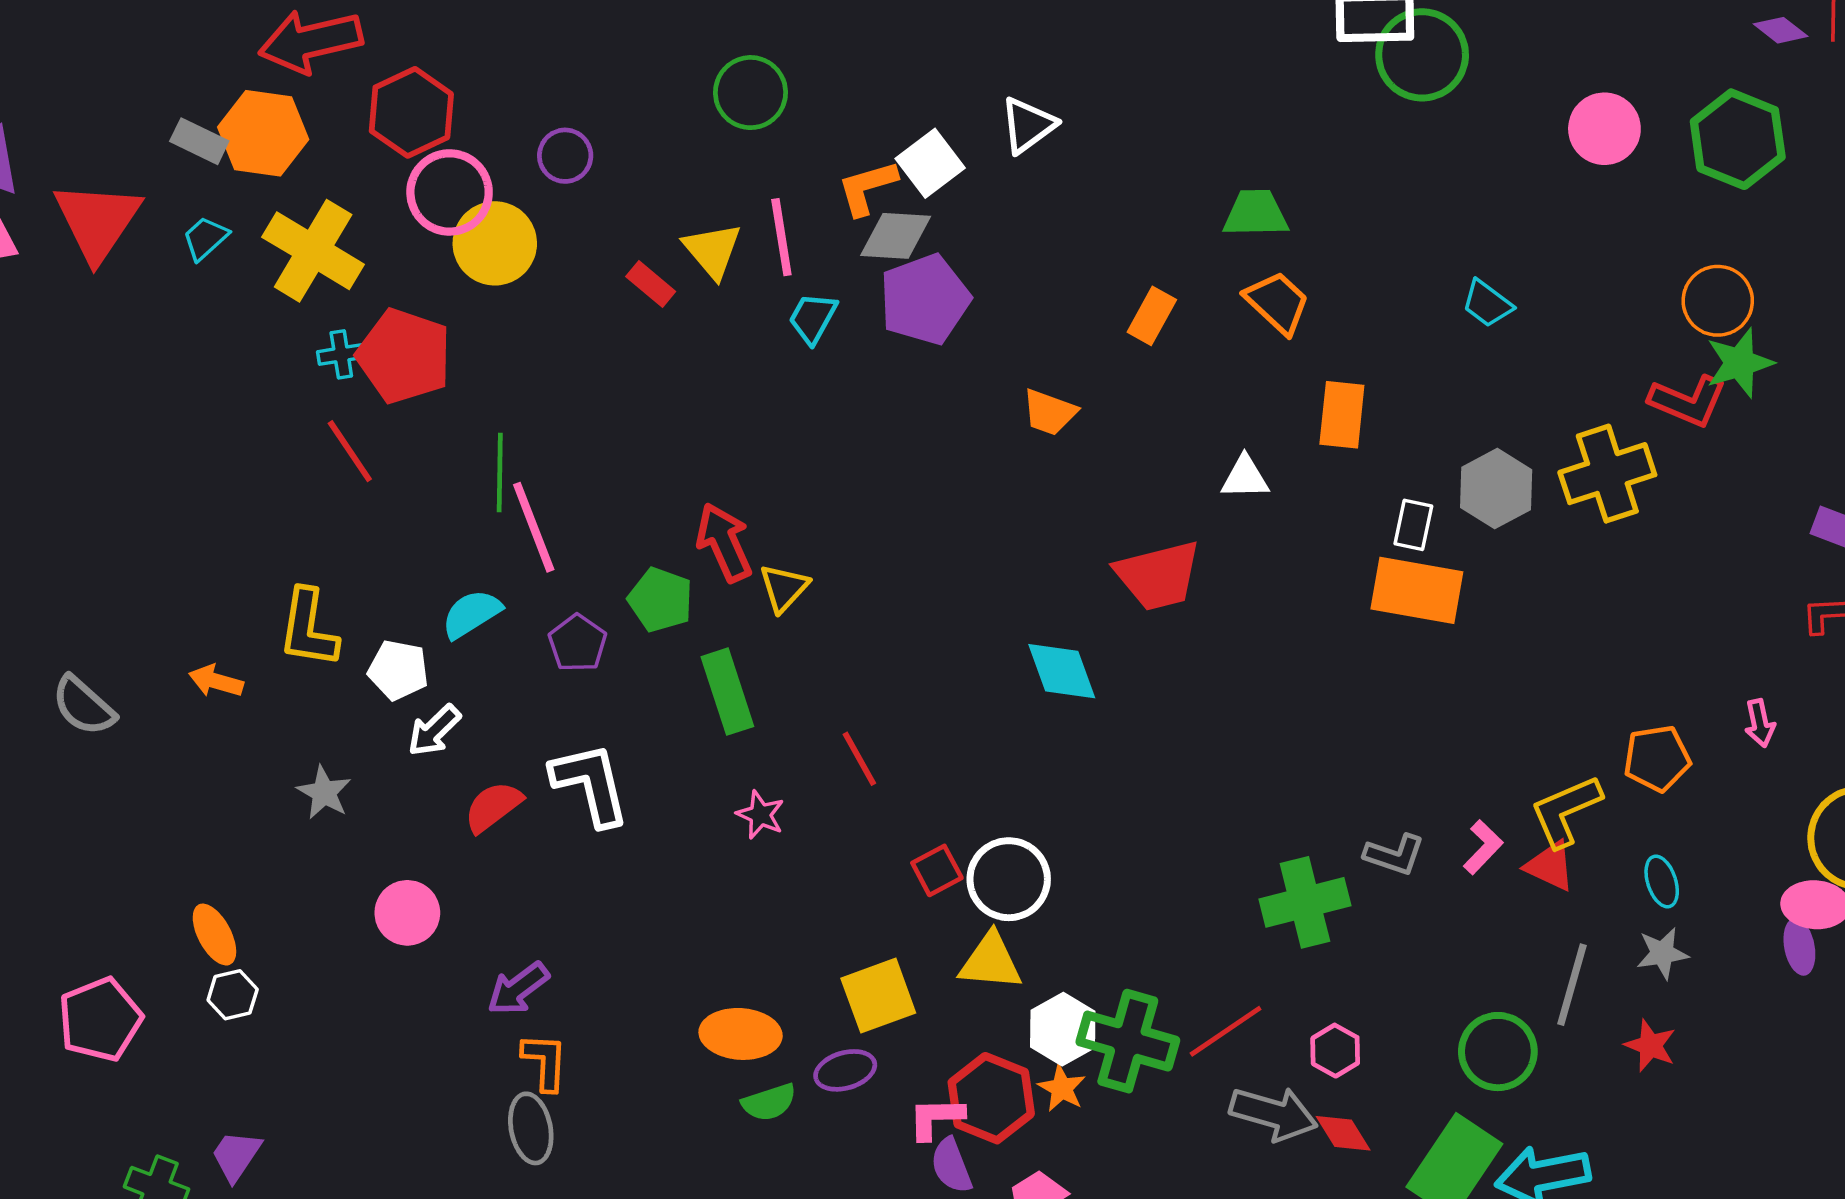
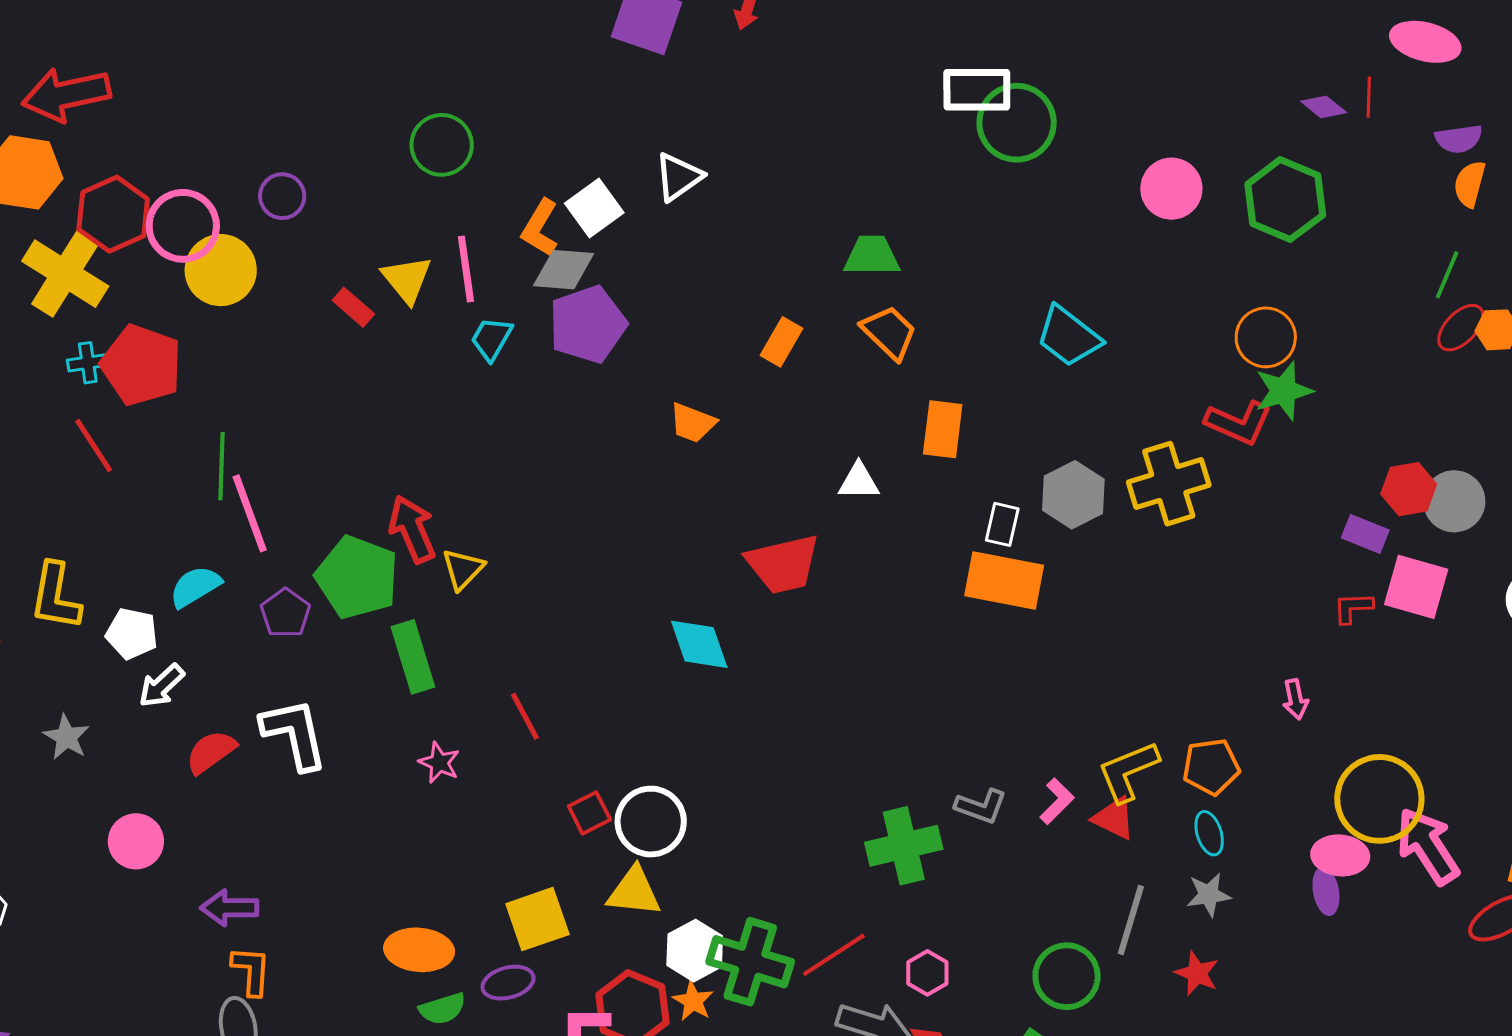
red hexagon: (411, 112) -> (113, 214), moved
orange L-shape: (867, 188) -> (540, 228), turned -44
cyan trapezoid: (1487, 304) -> (1069, 336), size x1.5
green pentagon: (661, 600) -> (357, 577), size x1.5
orange pentagon: (1657, 758) -> (1211, 767), moved
purple arrow: (518, 989) -> (229, 908), turned 36

